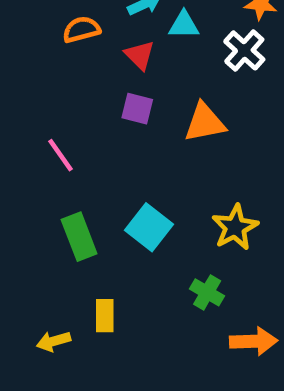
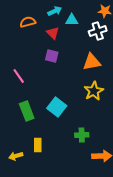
white cross: (244, 50) -> (98, 31), turned 30
orange triangle: (205, 123) -> (92, 62), moved
yellow star: (235, 227) -> (94, 91), moved
green cross: (207, 292) -> (82, 135), turned -32

